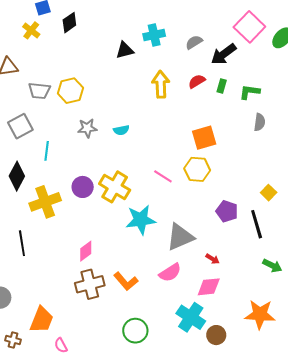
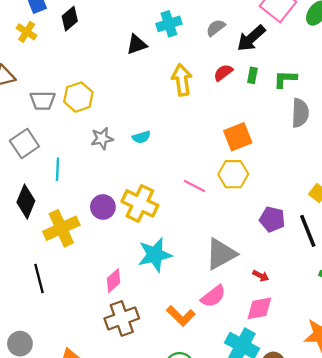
gray semicircle: (260, 122) -> (300, 113), size x1.4
cyan star: (141, 220) -> (155, 255), moved
orange L-shape: (126, 281) -> (181, 316), moved

